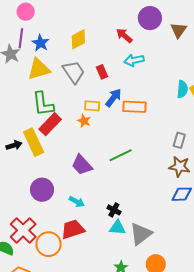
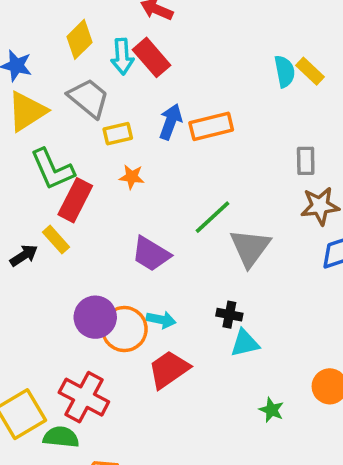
cyan arrow: (134, 60) -> (122, 57), moved, turned -66
red rectangle: (102, 72) -> (151, 57), moved, size x1.5
yellow rectangle: (92, 106) -> (118, 134), moved
yellow rectangle: (34, 142) -> (56, 240), size x0.6
gray triangle: (141, 234) -> (250, 248), moved
orange circle: (49, 244) -> (124, 329), moved

